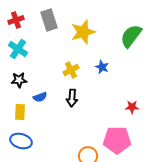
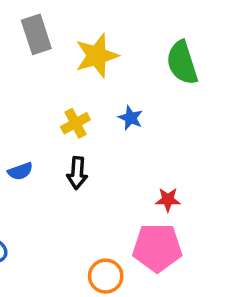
green semicircle: (131, 36) -> (182, 63), turned -55
red star: (132, 107) -> (168, 200), moved

